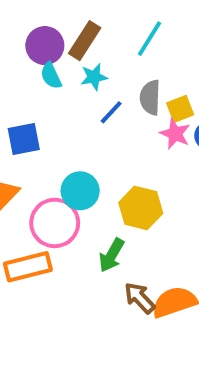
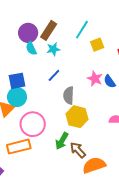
gray semicircle: (150, 97) -> (69, 95), moved
yellow square: (180, 109) -> (97, 45), moved
blue line: (111, 112) -> (54, 75), moved
cyan circle: (80, 191) -> (17, 97), moved
brown arrow: (140, 298) -> (78, 150), moved

